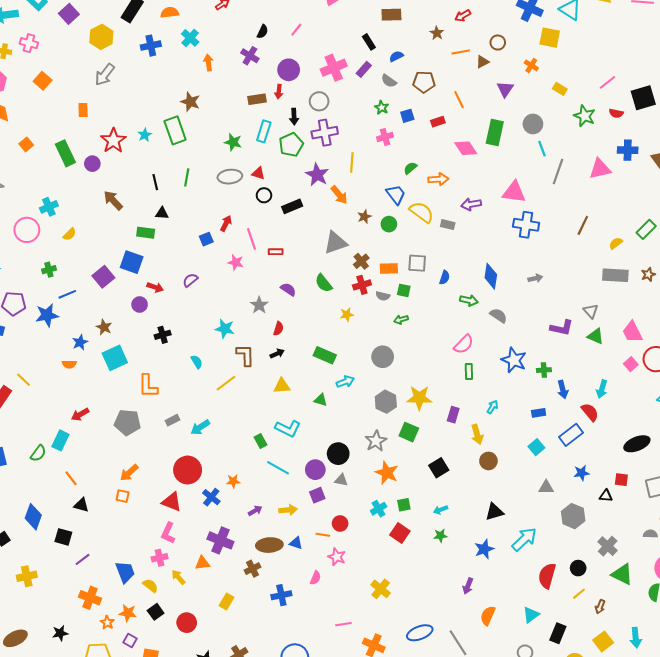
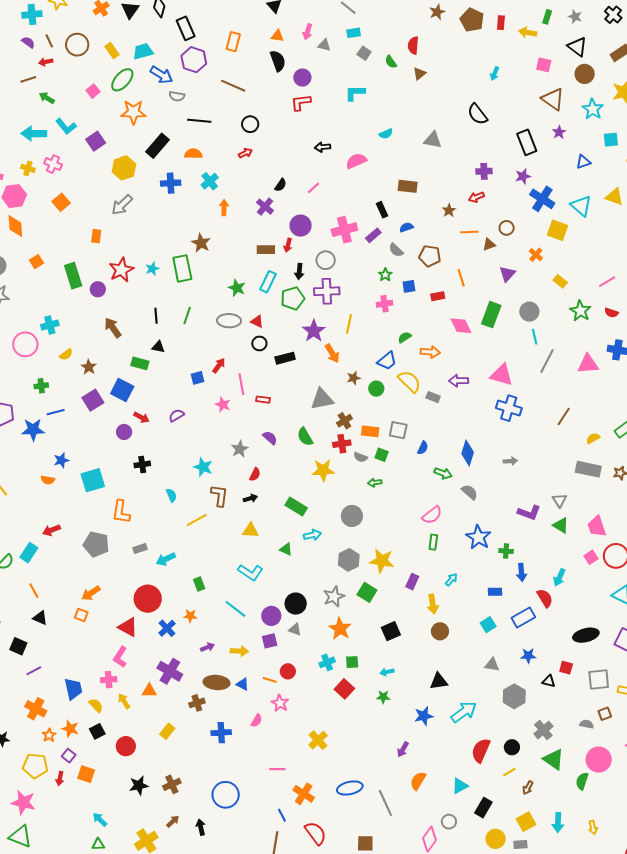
blue trapezoid: (396, 194) -> (387, 361), turned 80
yellow star: (347, 315) -> (323, 470), size x1.6
brown star: (104, 327) -> (89, 367), moved
green rectangle: (260, 441) -> (199, 584), moved

